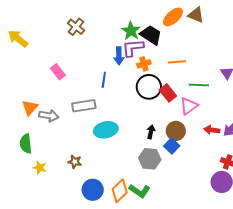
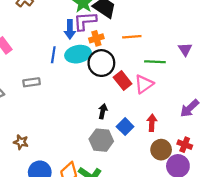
red rectangle: (168, 93) -> (123, 80), moved
gray rectangle: (84, 106) -> (32, 82), size x0.7
cyan ellipse: (106, 130) -> (78, 54), moved
red arrow: (212, 130) -> (152, 123), moved, turned 84
brown circle: (176, 131) -> (161, 150), moved

